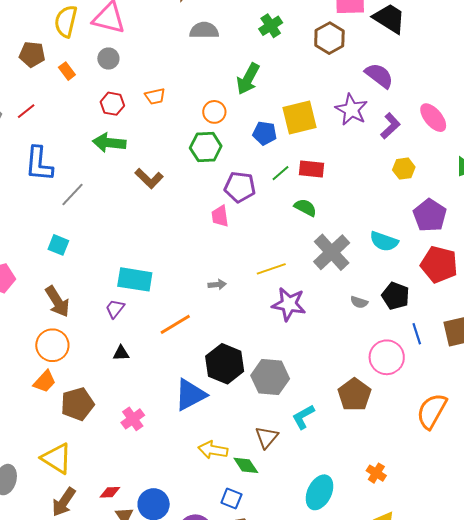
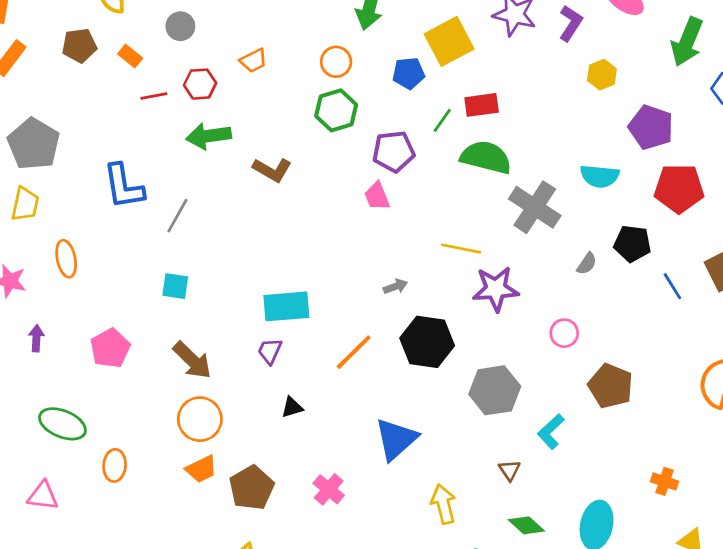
red line: (26, 111) -> (154, 96), moved, turned 42
green semicircle: (305, 208) -> (486, 157), size x1.6
yellow line: (271, 269) -> (461, 249), turned 44
gray semicircle: (359, 302) -> (587, 264), turned -60
pink circle: (387, 357) -> (564, 333), moved, size x0.6
black hexagon: (225, 364) -> (427, 342), moved
orange trapezoid: (45, 381) -> (201, 469), turned 35
brown triangle: (267, 437) -> (510, 470), size x0.7
yellow arrow: (213, 450) -> (443, 504), turned 80
green diamond: (246, 465) -> (526, 525), moved

